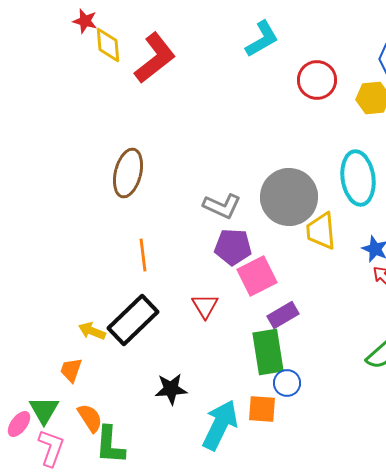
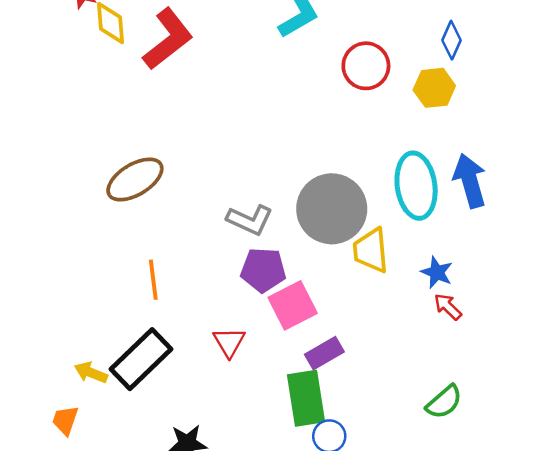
brown ellipse: (128, 173) -> (135, 180), turned 45

